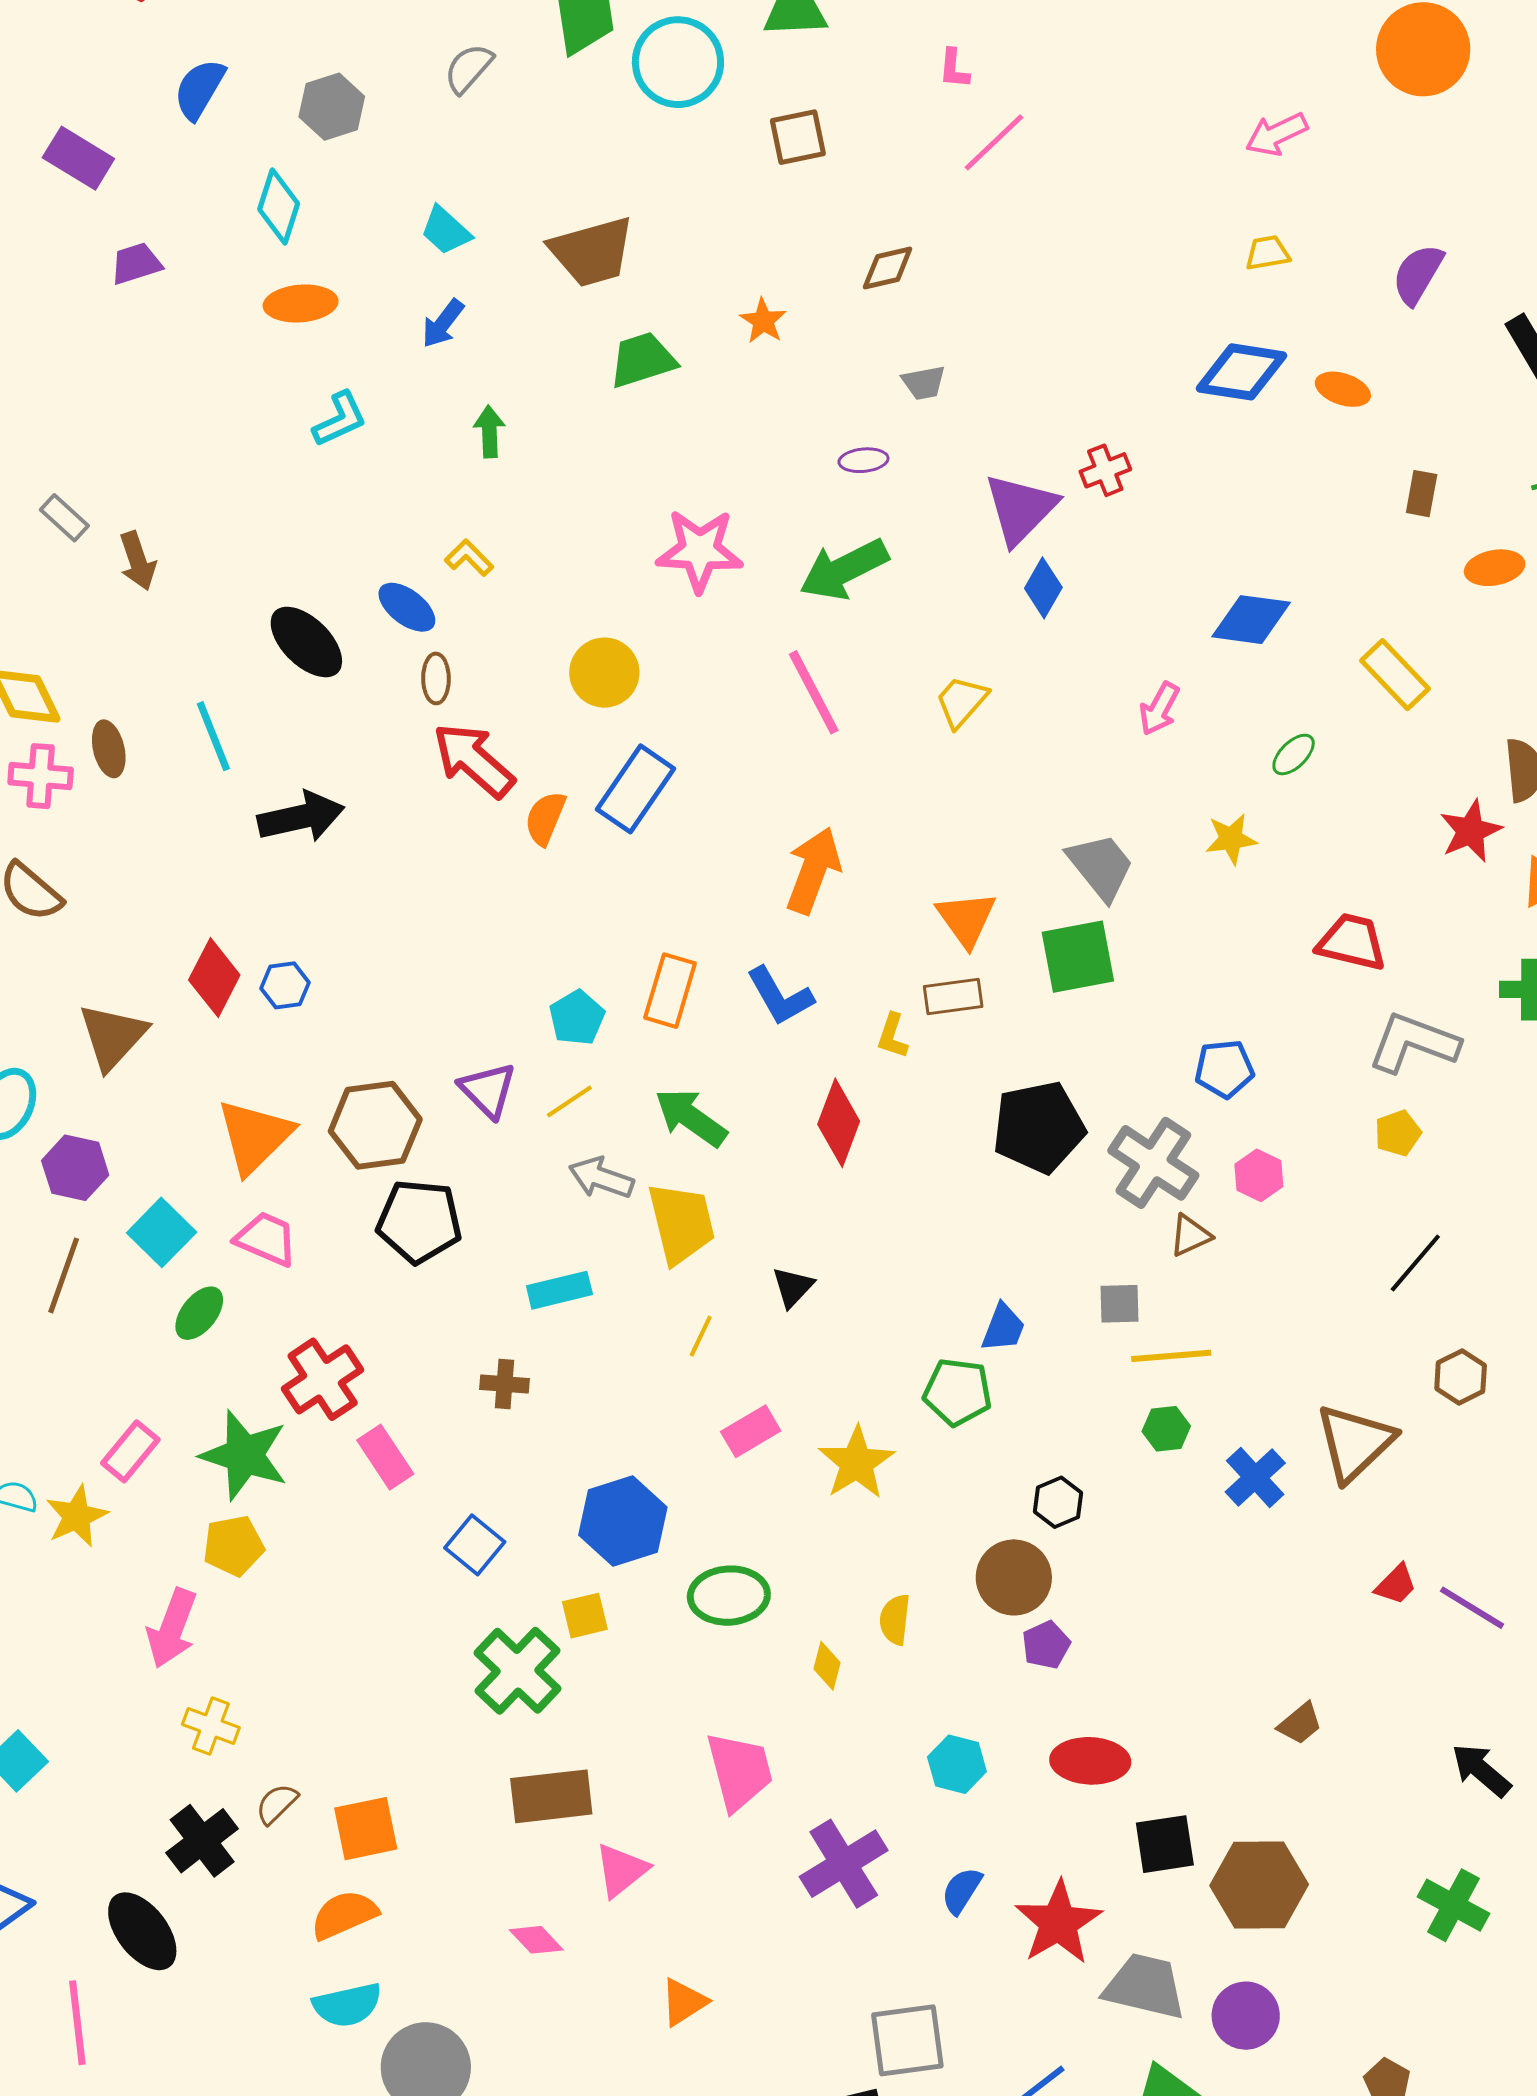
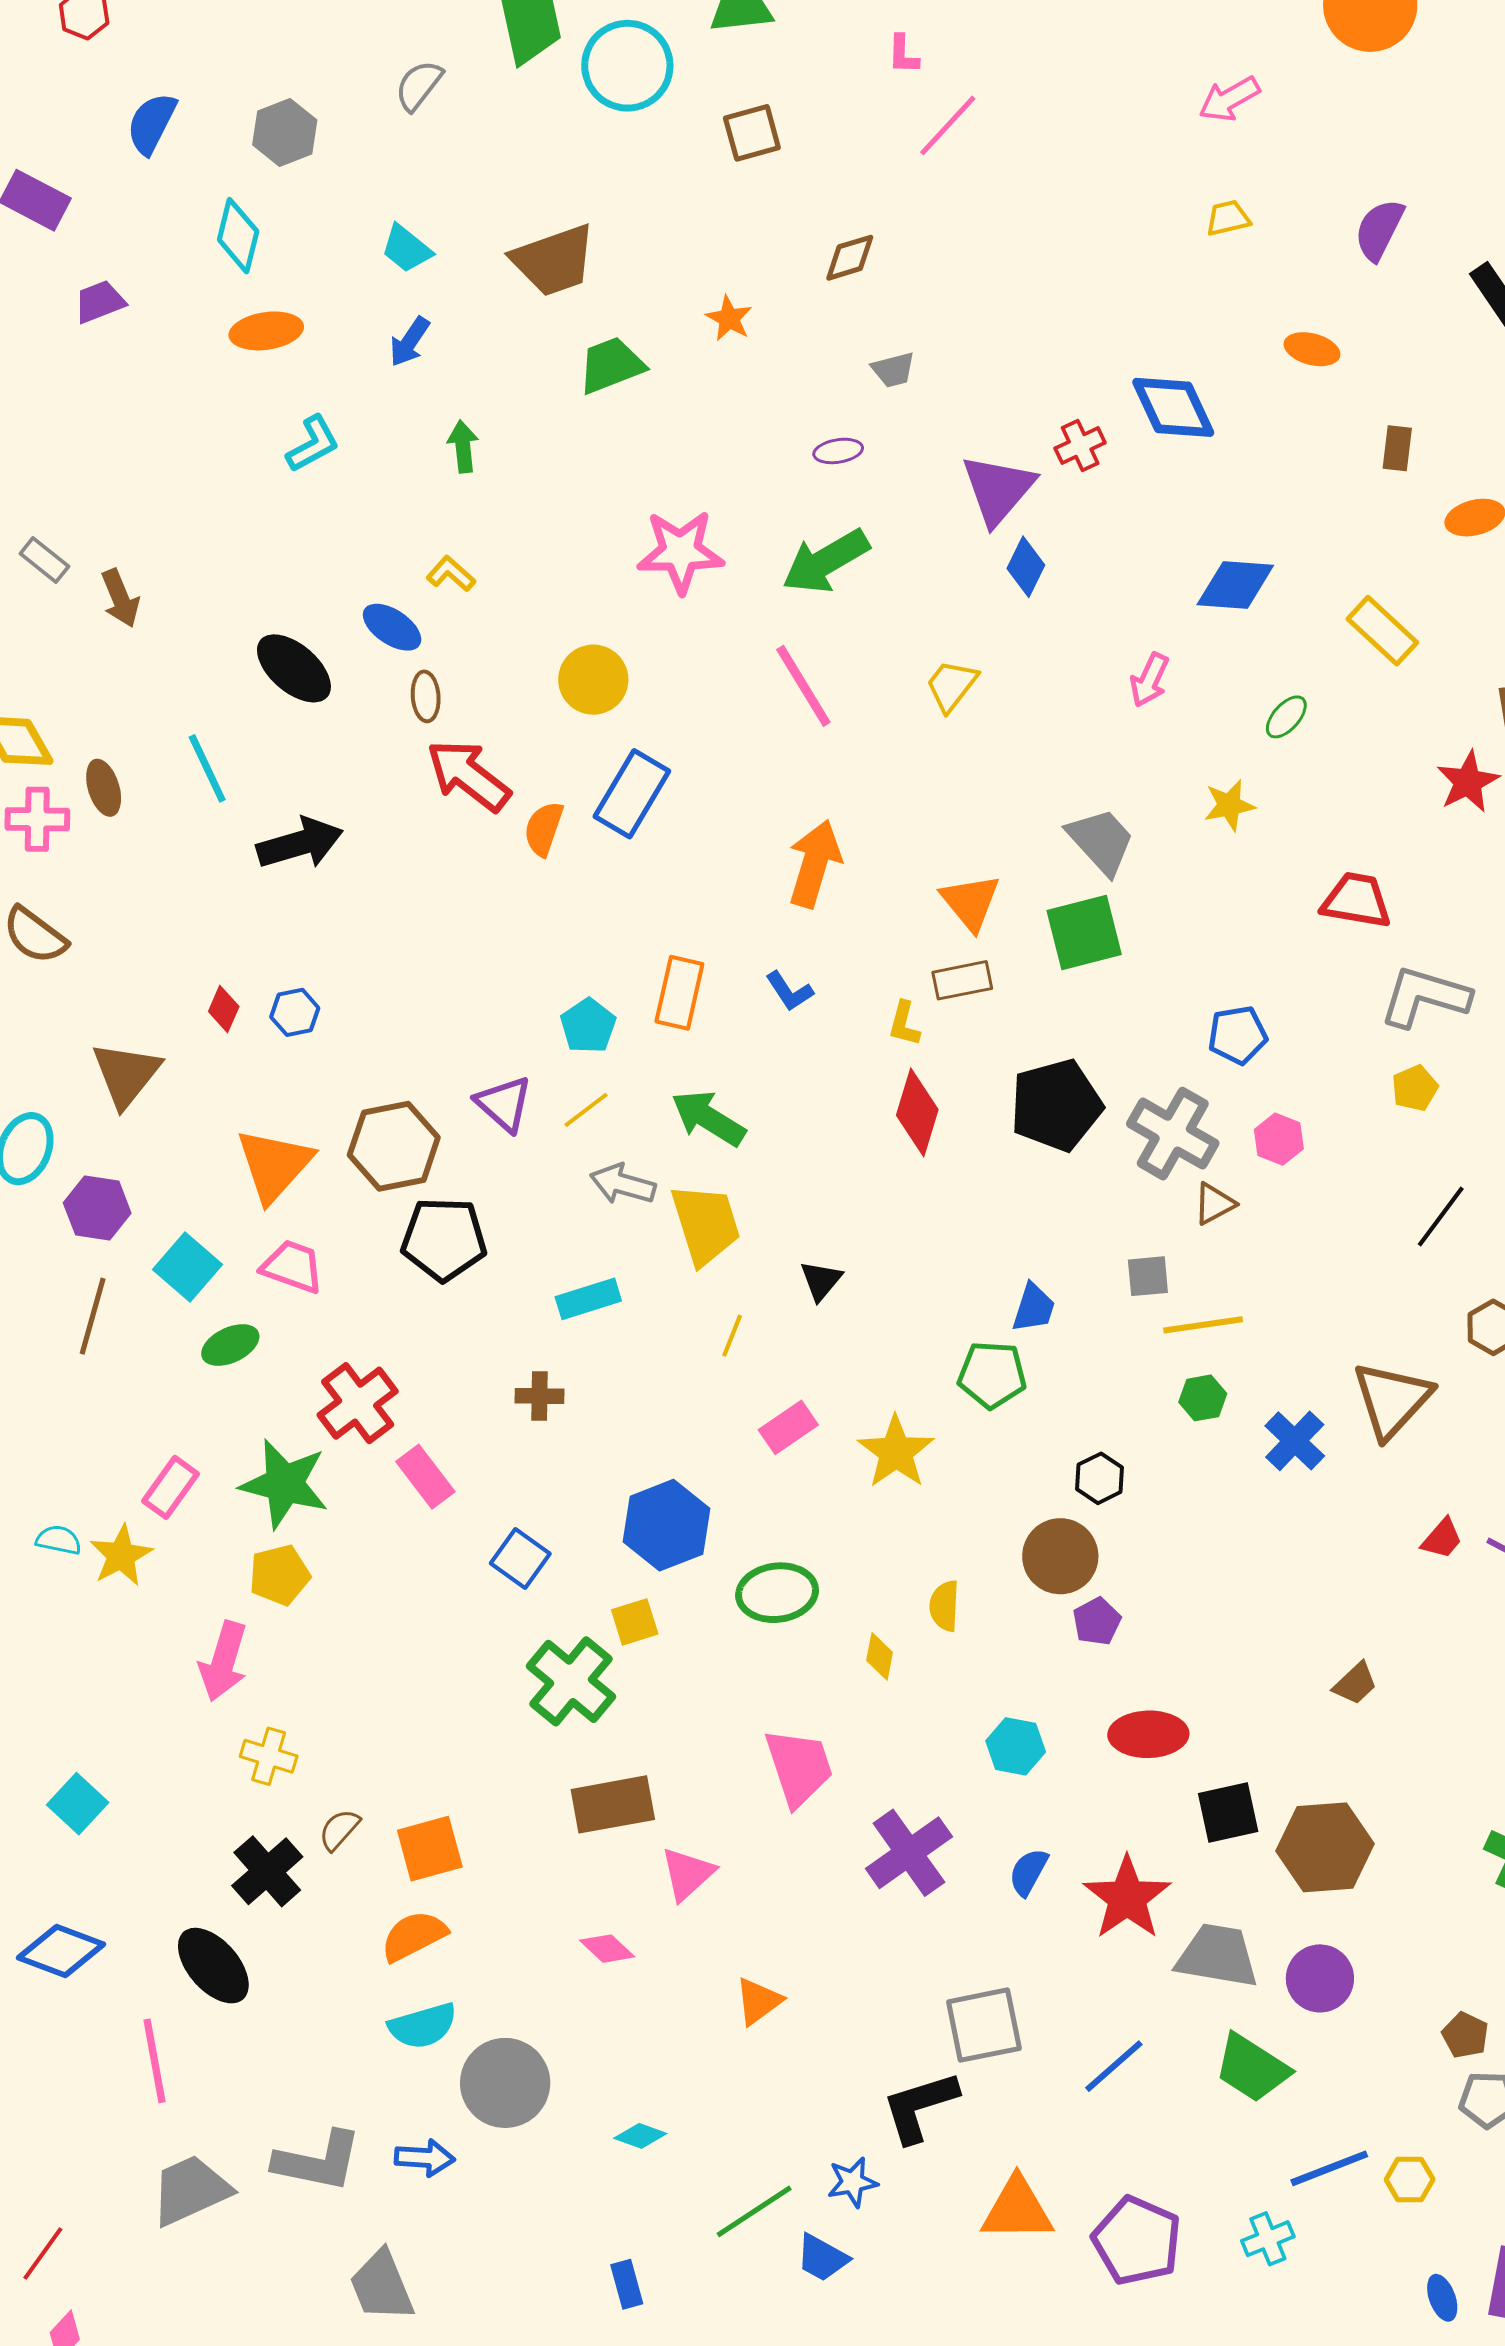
blue diamond: (1242, 372) -> (1173, 407), moved, turned 60
red diamond: (214, 977) -> (224, 1009), size x0.6
blue L-shape: (780, 996) -> (789, 991), size x0.7
red diamond: (839, 1123) -> (917, 1112), moved
green ellipse: (199, 1313) -> (230, 1345), turned 30

